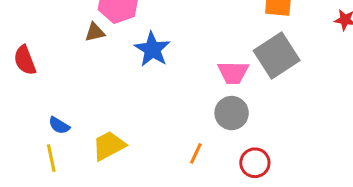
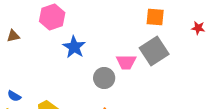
brown triangle: (95, 32) -> (13, 36), moved
gray circle: (232, 113) -> (104, 78), moved

